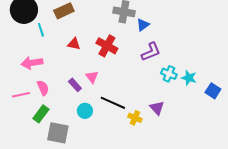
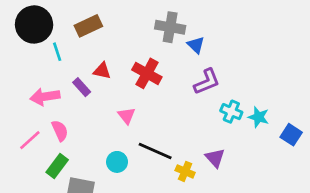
blue triangle: (143, 25) -> (196, 45), turned -40
purple rectangle: (75, 85) -> (82, 87), moved
pink line: (21, 95) -> (30, 140), turned -30

